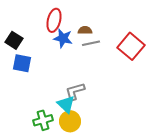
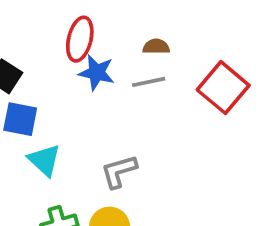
brown semicircle: (85, 30) -> (156, 47), moved
cyan triangle: (66, 104) -> (44, 160), moved

